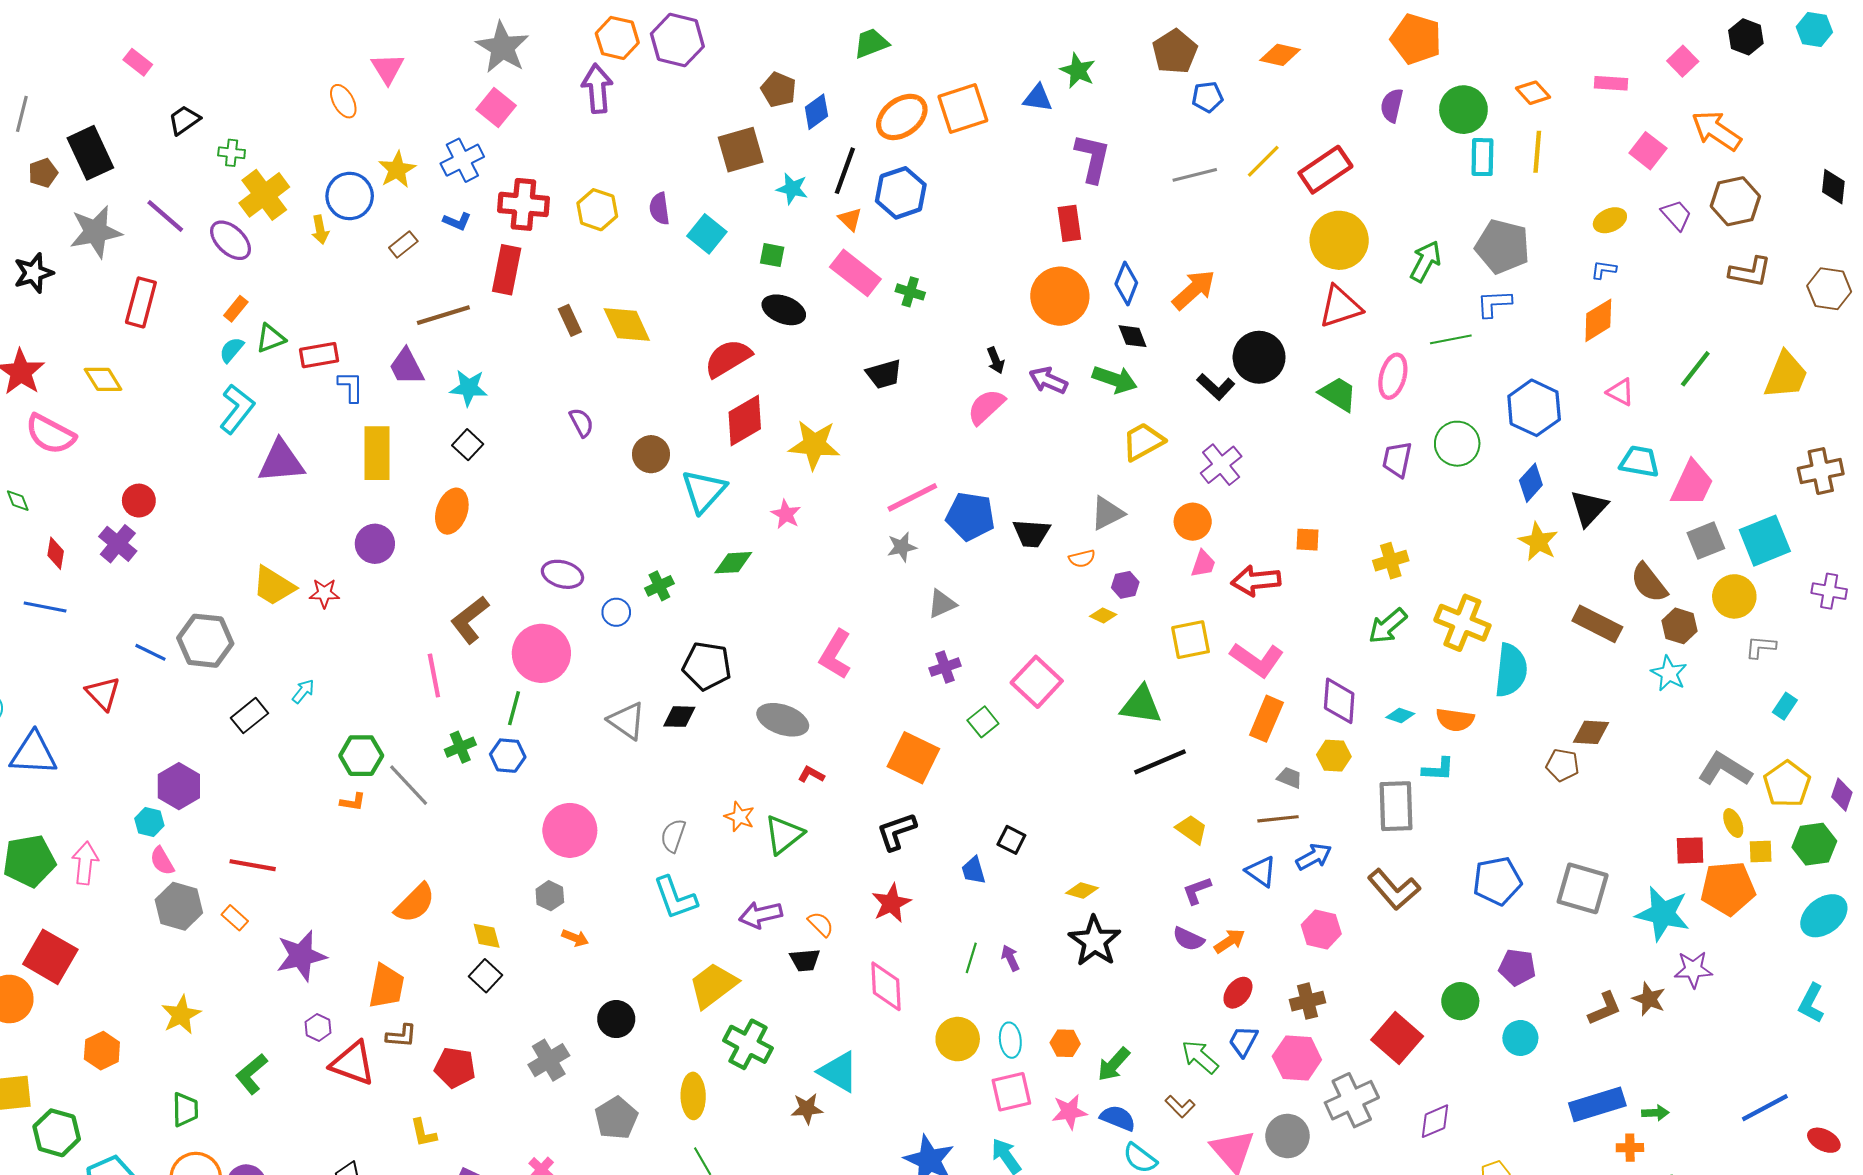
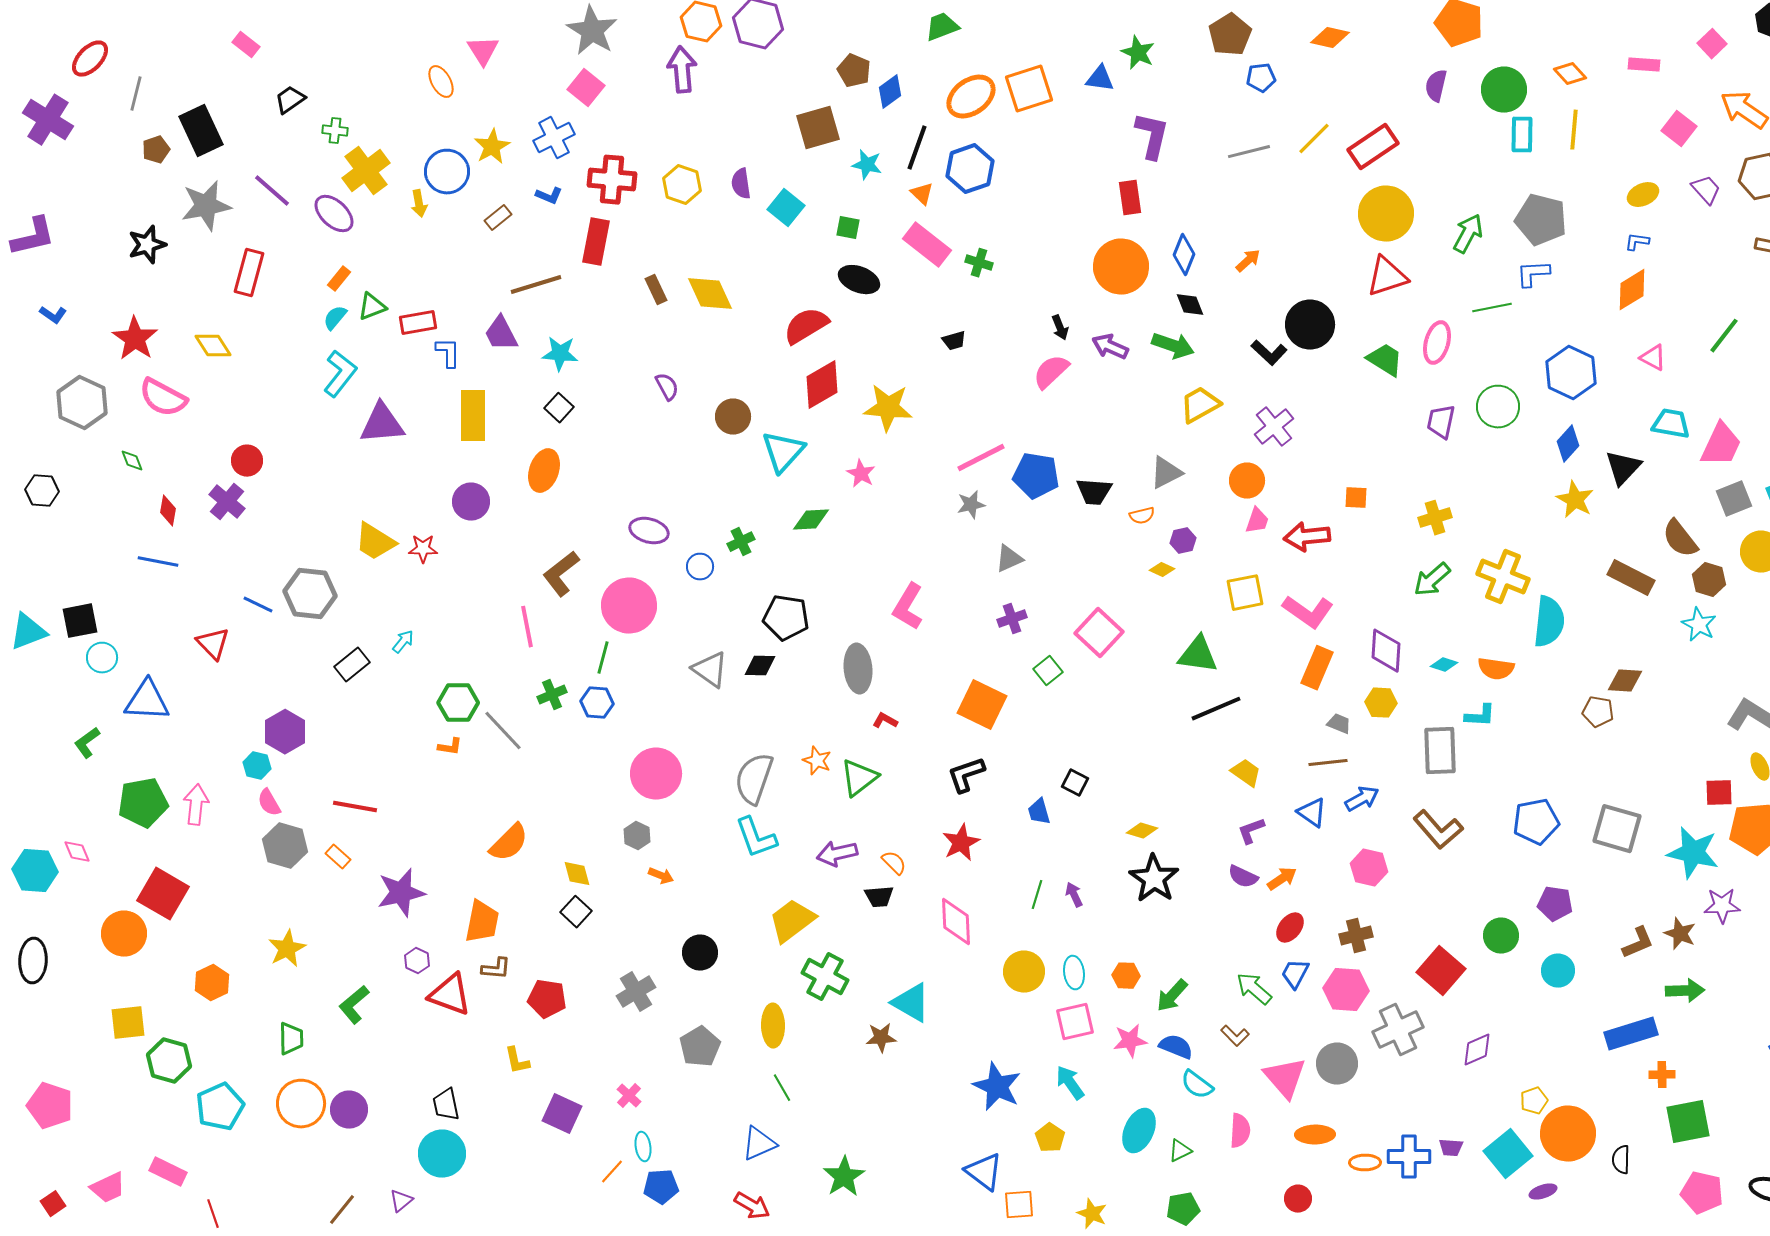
orange arrow: (1194, 290) -> (1248, 261), size x0.6
black trapezoid: (884, 374) -> (954, 341), size x0.7
gray ellipse: (783, 720) -> (858, 669), turned 66
gray semicircle: (673, 836) -> (754, 779), size x1.6
green arrow: (1655, 1113) -> (1685, 991), moved, size x1.5

